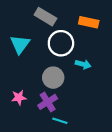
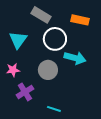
cyan arrow: (83, 64) -> (75, 58), size x1.5
pink star: (19, 98) -> (13, 70), moved
purple cross: (48, 102) -> (25, 92), moved

